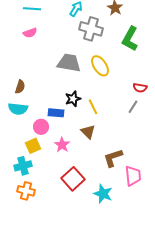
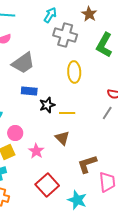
gray trapezoid: (69, 63) -> (23, 63), moved, turned 135
yellow ellipse: (100, 66) -> (74, 72), turned 30
yellow line: (93, 107) -> (67, 113), turned -63
blue rectangle: (56, 113) -> (29, 91), moved

